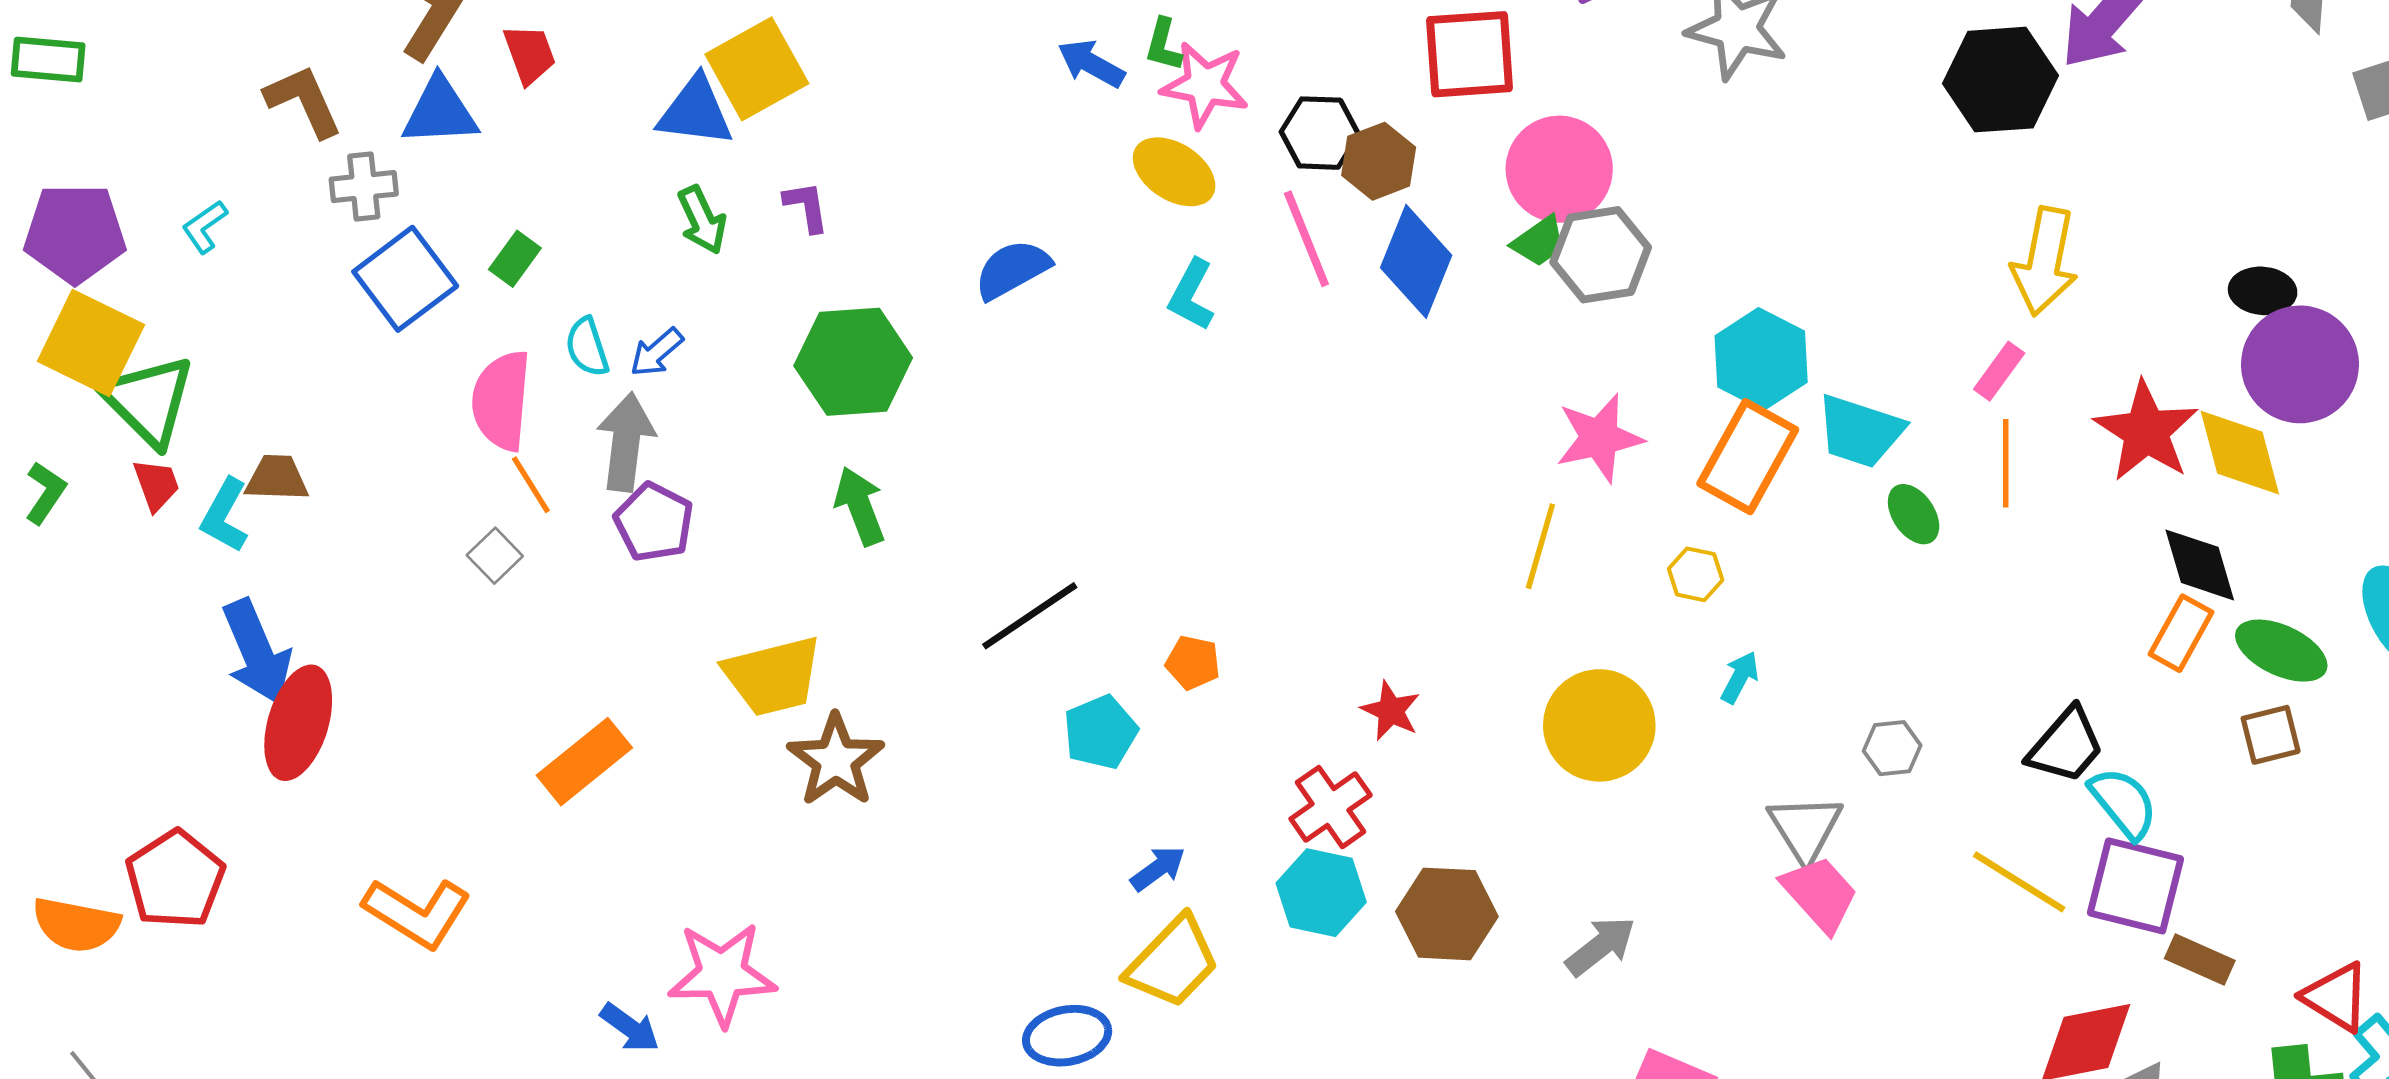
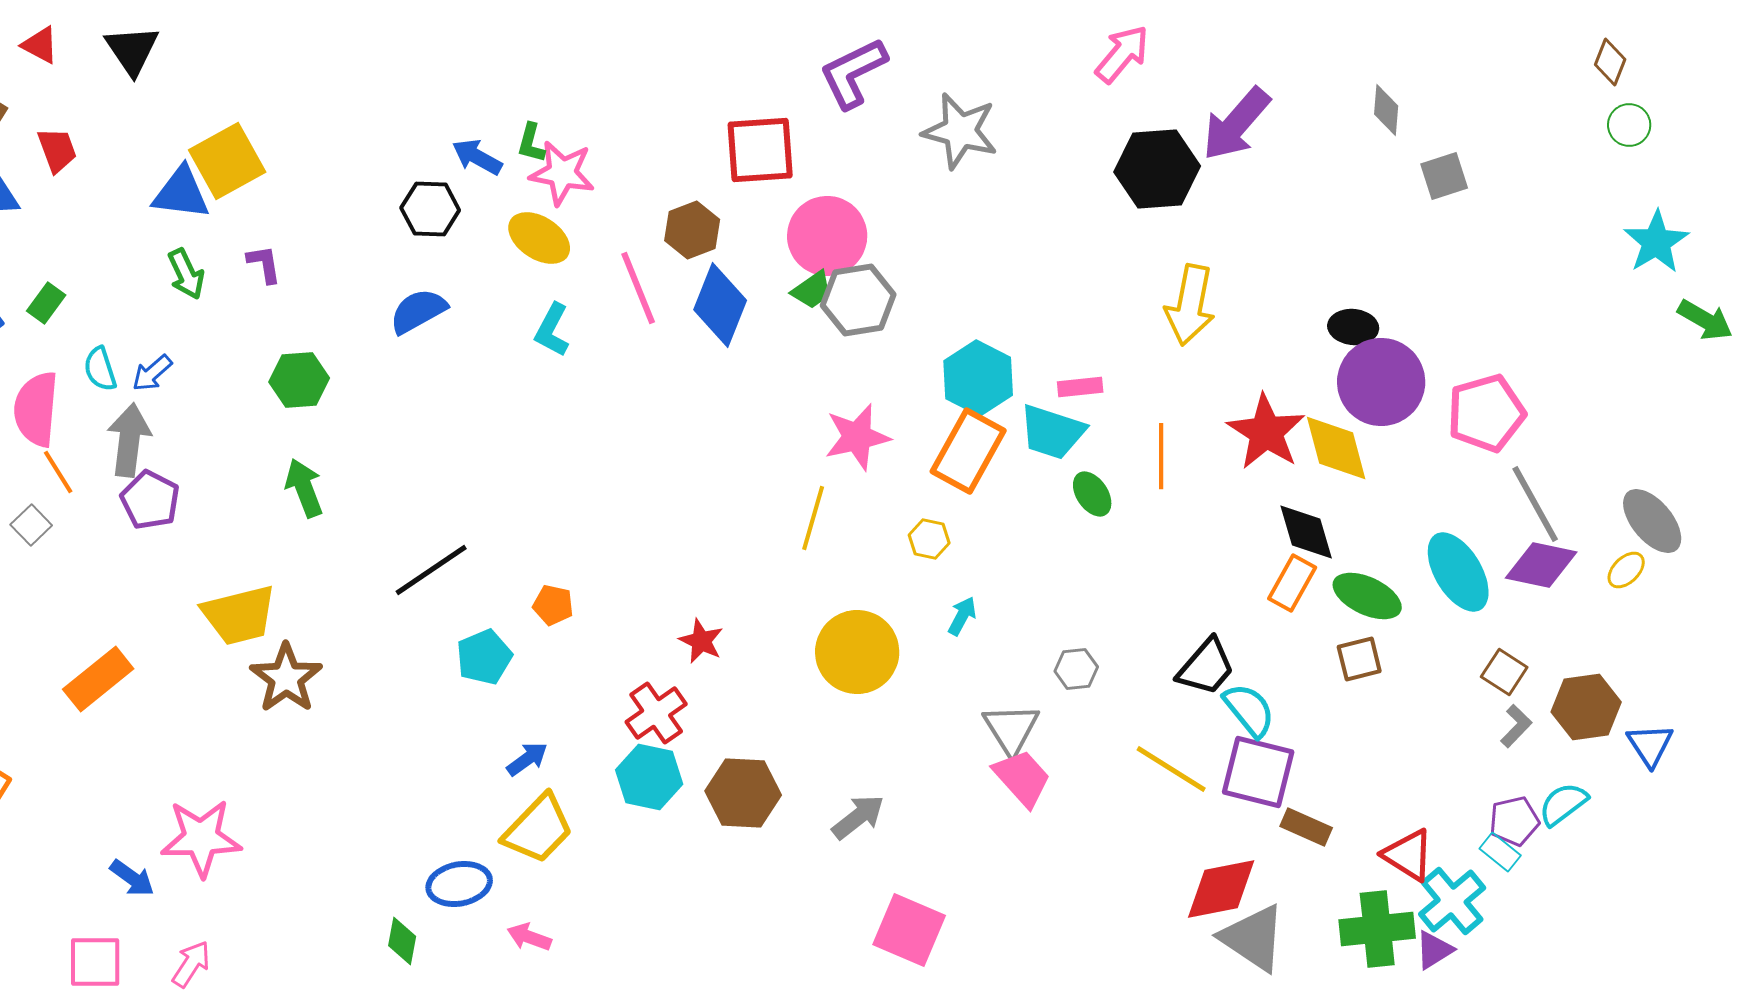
black hexagon: (1320, 133) -> (430, 209), moved
green hexagon: (853, 362) -> (299, 380), size x0.7
pink rectangle: (1999, 371) -> (1080, 387), moved, turned 48

